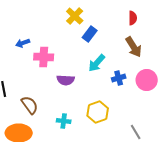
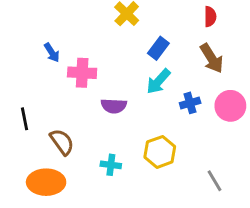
blue rectangle: (90, 34) -> (158, 48), moved
blue arrow: (23, 43) -> (52, 53), turned -104

